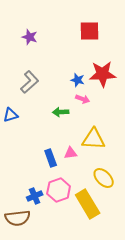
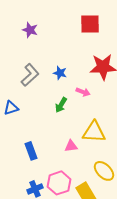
blue star: (78, 80) -> (60, 73), moved
green arrow: (61, 112) -> (61, 105), turned -56
blue rectangle: (51, 158) -> (31, 151), moved

